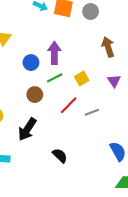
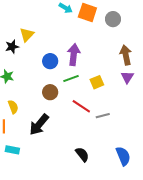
purple triangle: (114, 81) -> (127, 77), moved
red line: (69, 105) -> (81, 106), turned 72
black semicircle: (60, 156) -> (82, 154), moved

